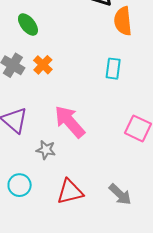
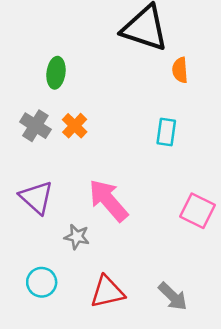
orange semicircle: (123, 21) -> (180, 70), size x0.7
green ellipse: (28, 25) -> (56, 73), turned 45

